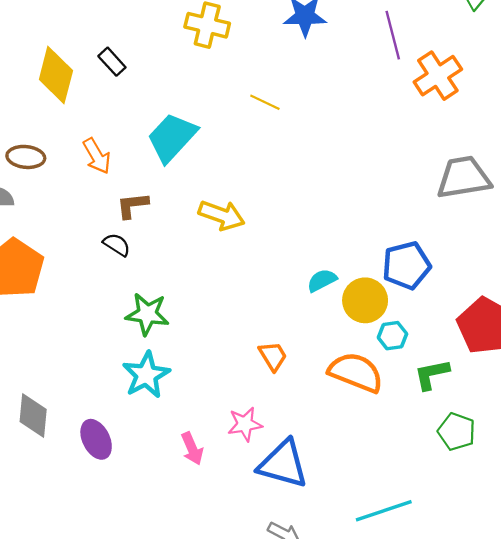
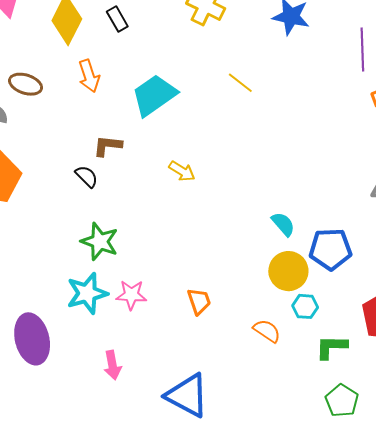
orange arrow: (97, 156) -> (89, 76), moved
yellow arrow: (222, 215) -> (182, 171), size x0.7
cyan semicircle: (322, 280) -> (283, 224), moved, turned 64
orange semicircle: (356, 372) -> (267, 331), size x0.6
pink star: (245, 424) -> (131, 295), moved
purple ellipse: (96, 439) -> (32, 339), size x1.4

